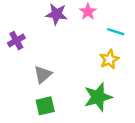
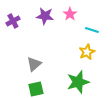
purple cross: (16, 41) -> (13, 21), moved

